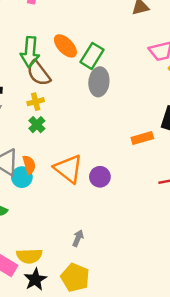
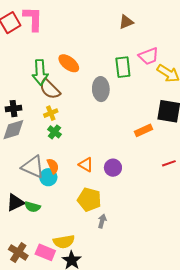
green rectangle: (92, 56) -> (123, 67), moved, turned -30
orange triangle: (68, 169) -> (86, 165), size x0.6
yellow pentagon: (75, 277) -> (89, 200), moved

